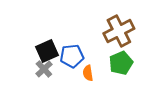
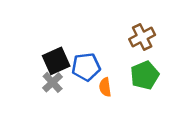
brown cross: (119, 31) -> (142, 37), size x0.7

